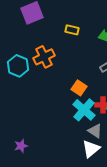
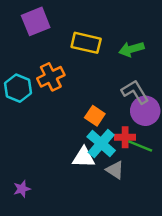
yellow rectangle: (72, 30) -> (86, 43), size x1.6
white triangle: (91, 149) -> (84, 157), moved, turned 42

